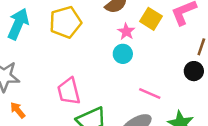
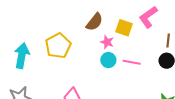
pink line: (150, 94) -> (132, 62), moved

